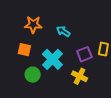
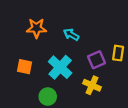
orange square: (24, 50) -> (24, 67), moved
green circle: (33, 75) -> (48, 97), moved

